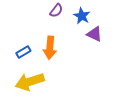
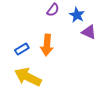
yellow arrow: (30, 82) -> (28, 77), turned 44

